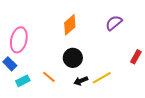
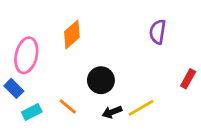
purple semicircle: (114, 23) -> (158, 32), turned -42
orange diamond: (70, 25) -> (72, 35), moved

